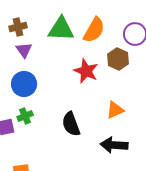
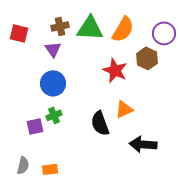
brown cross: (18, 27) -> (60, 26), moved
orange triangle: (115, 110) -> (124, 109), moved

